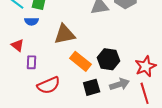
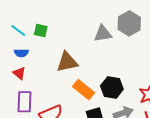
blue semicircle: (32, 21) -> (21, 53), moved
purple rectangle: (32, 62) -> (24, 102), moved, size x1.5

